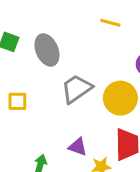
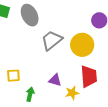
yellow square: (17, 101) -> (13, 76), moved

